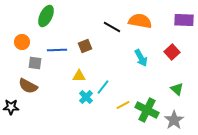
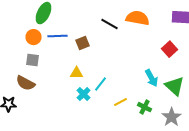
orange circle: (22, 42) -> (34, 37), moved
blue line: (57, 50) -> (58, 36), moved
cyan arrow: (141, 58) -> (152, 78), moved
green triangle: (177, 89) -> (174, 86), size x1.5
green cross: (147, 110) -> (144, 107), size x0.6

